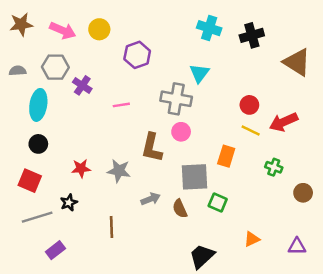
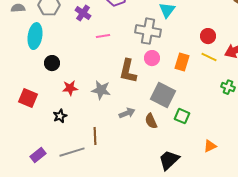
purple cross: (82, 85) -> (83, 13), moved
black circle: (38, 144) -> (52, 63), moved
orange rectangle: (226, 156) -> (182, 62), moved
gray square: (194, 177) -> (163, 95), turned 30
gray line: (37, 217) -> (72, 152), moved
purple rectangle: (55, 250) -> (38, 155), moved

